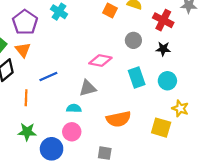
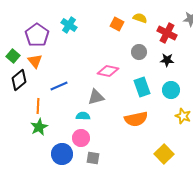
orange semicircle: (119, 119) -> (136, 119), moved
yellow square: (161, 128) -> (164, 154), moved, turned 30
green star: (27, 132) -> (39, 127), moved, turned -30
gray square: (105, 153) -> (93, 158), moved

